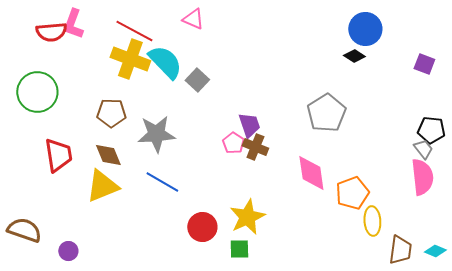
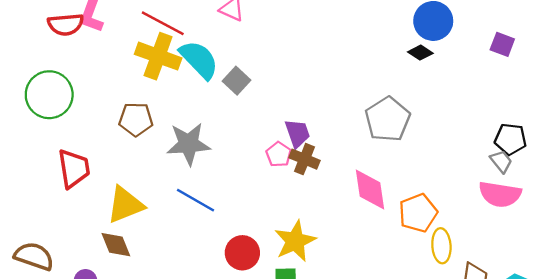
purple square: (424, 64) -> (502, 44), moved
brown diamond: (108, 155) -> (116, 245), moved
pink semicircle: (422, 177) -> (500, 194), turned 105

